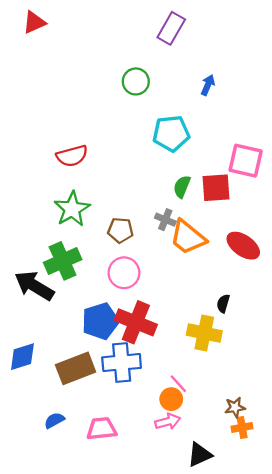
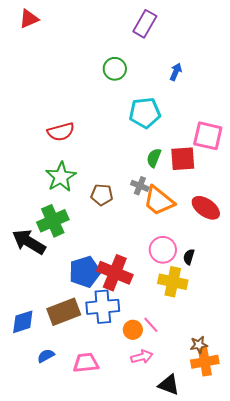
pink circle: (124, 273) -> (163, 250), moved
blue diamond: (22, 357) -> (23, 322), moved
orange circle: (171, 399) -> (133, 330), moved
orange cross: (242, 427) -> (205, 362), size x1.5
black triangle: (200, 455) -> (169, 385), turned 45

